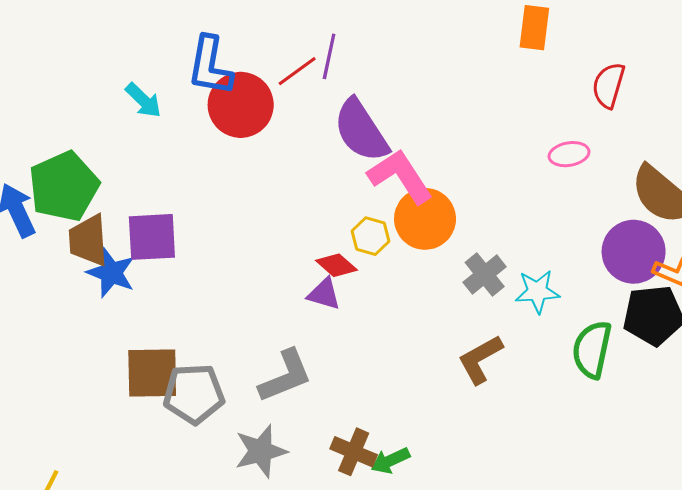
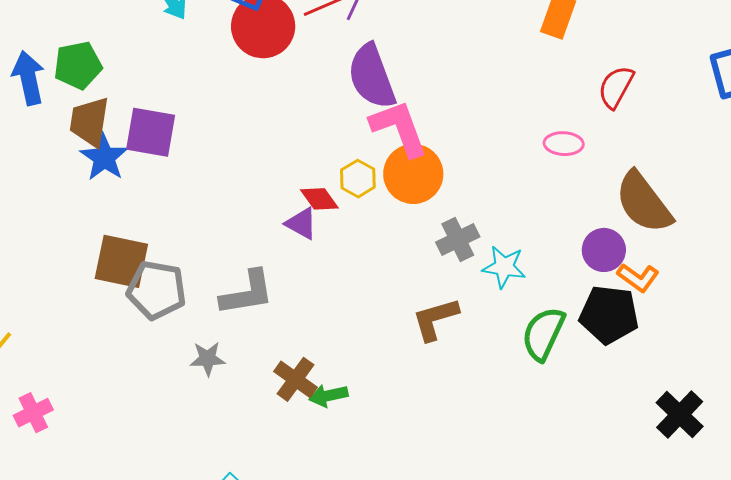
green pentagon: (64, 186) -> (78, 65), size x0.7
purple circle: (634, 252) -> (604, 250), size x0.7
gray star: (261, 451) -> (208, 359), size x0.7

